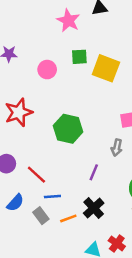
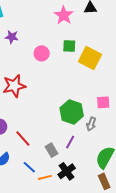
green hexagon: (68, 129) -> (72, 112), moved
blue line: (52, 196) -> (29, 167), moved, turned 40
gray rectangle: (41, 216) -> (52, 150), moved

